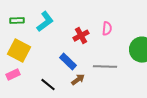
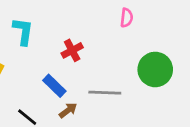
cyan L-shape: (45, 22) -> (23, 31), turned -45
pink semicircle: (107, 29) -> (127, 18), moved

